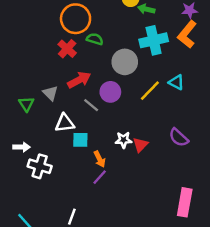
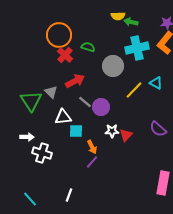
orange circle: (76, 19) -> (59, 35), moved
purple circle: (110, 92) -> (101, 107), moved
green triangle: (26, 104) -> (31, 101), size x1.6

